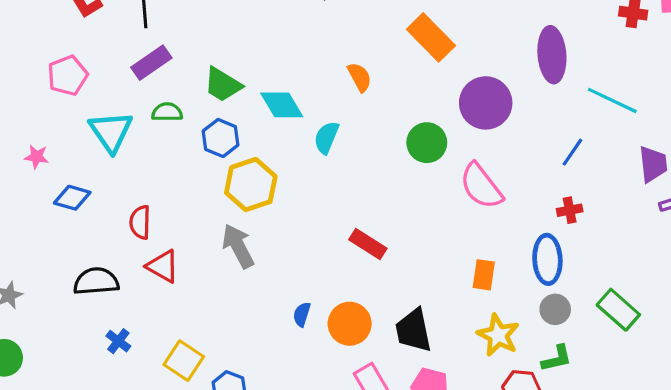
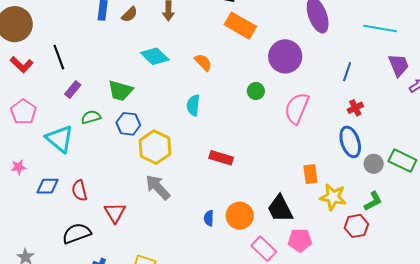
purple rectangle: (151, 63) -> (73, 89), size x0.7
cyan line: (612, 100) -> (380, 28), moved
cyan diamond: (282, 105) -> (155, 56), moved
green circle: (427, 143) -> (256, 91), size x0.7
pink semicircle: (481, 186) -> (297, 108), turned 76
red semicircle: (140, 222) -> (79, 191), moved
red rectangle: (368, 244) -> (221, 158), moved
red triangle: (163, 266) -> (115, 213), turned 45
orange rectangle: (484, 275) -> (310, 174), moved
gray circle: (555, 309) -> (374, 164), moved

